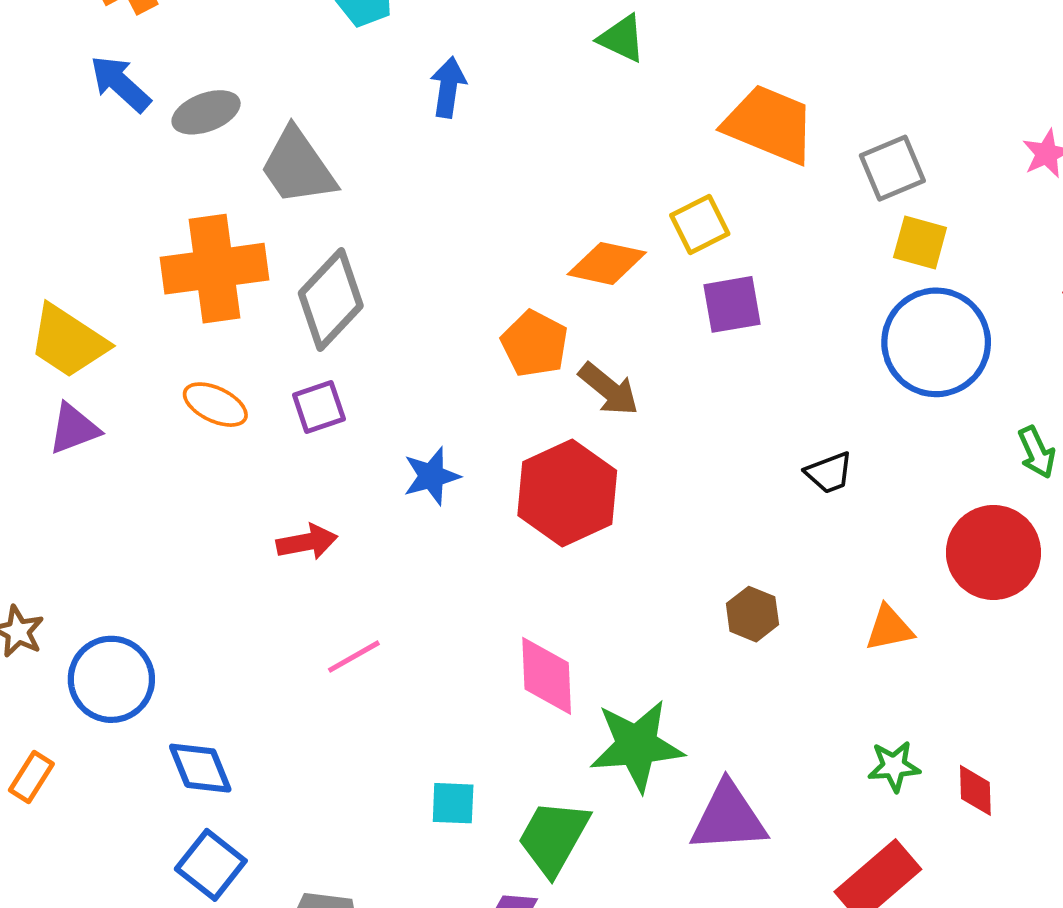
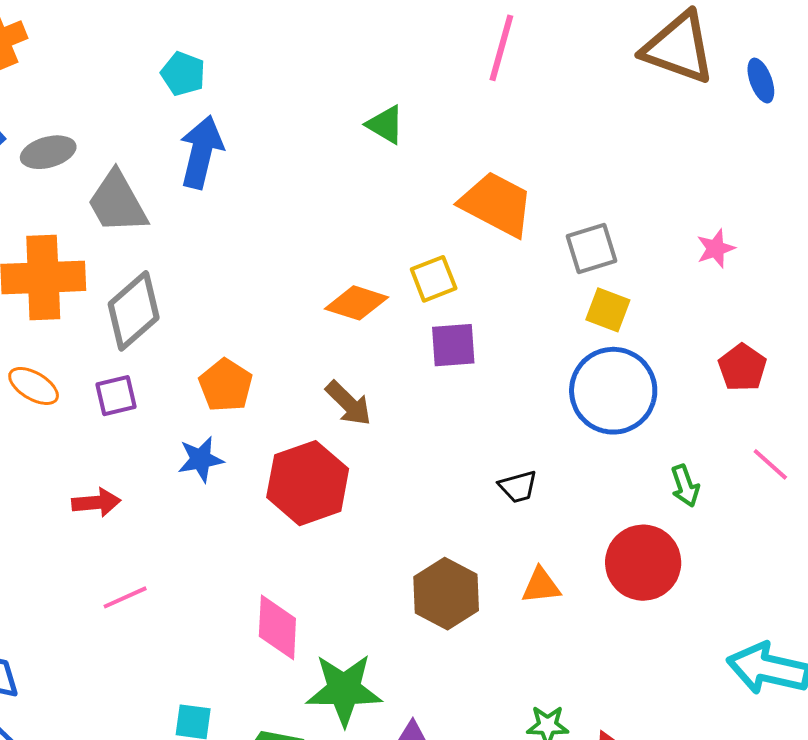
blue arrow: (448, 87) -> (201, 152), moved, size x1.5
orange pentagon: (535, 344) -> (226, 385), moved
brown hexagon: (752, 614) -> (446, 594), size x1.6
orange triangle: (889, 628) -> (541, 586), moved

